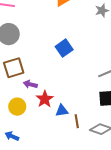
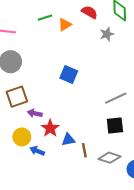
blue square: (64, 48) -> (69, 74), turned -30
blue arrow: (12, 136) -> (37, 151), moved

